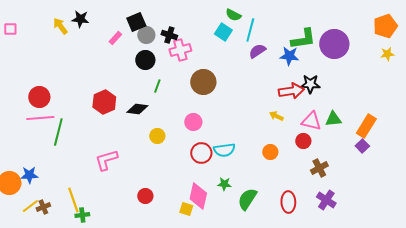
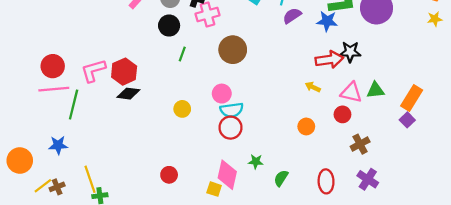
black diamond: (137, 109) -> (128, 94), moved
cyan semicircle: (224, 150) -> (232, 110), moved
pink L-shape: (106, 160) -> (93, 71), moved
blue star: (29, 175) -> (58, 145), moved
green semicircle: (247, 199) -> (281, 178), size x0.7

